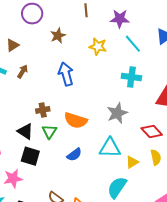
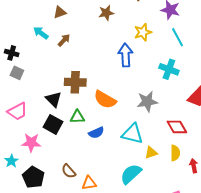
yellow star: (98, 46) -> (143, 32), turned 30
blue arrow: (66, 74) -> (126, 55), moved
brown cross: (43, 110) -> (75, 82), size x1.5
green triangle: (49, 132) -> (77, 117), moved, turned 42

